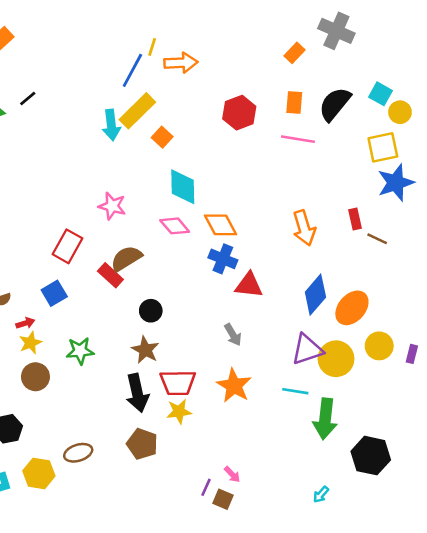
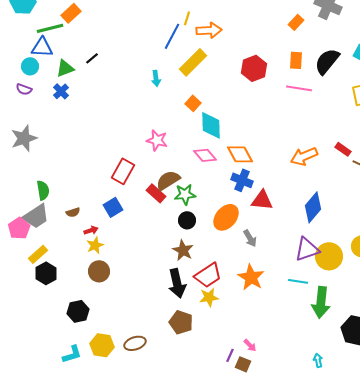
yellow rectangle: (137, 111) -> (193, 62), moved
cyan arrow: (111, 125) -> (156, 78), size x0.7
orange square: (162, 137) -> (193, 103), moved
red rectangle: (355, 219) -> (343, 149), turned -42
orange arrow: (304, 228) -> (304, 156), turned 84
orange ellipse: (352, 308) -> (226, 217), moved
green star: (80, 351) -> (185, 194), moved
red trapezoid: (178, 383) -> (208, 275), turned -32
brown ellipse: (78, 453) -> (135, 343), moved
cyan arrow: (321, 495) -> (318, 360), turned 128

